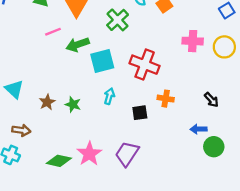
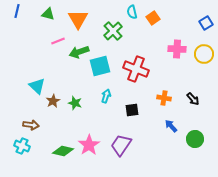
cyan triangle: (14, 89) -> (37, 86), moved
orange cross: (166, 99) -> (164, 98), moved
blue arrow: (199, 129) -> (171, 126), moved, turned 48

